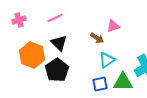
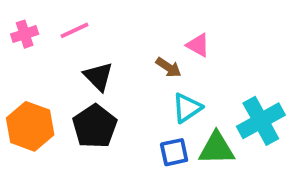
pink line: (55, 18) -> (74, 30), moved
pink triangle: (113, 26) -> (198, 45), turned 48
orange hexagon: (32, 55) -> (30, 126), moved

